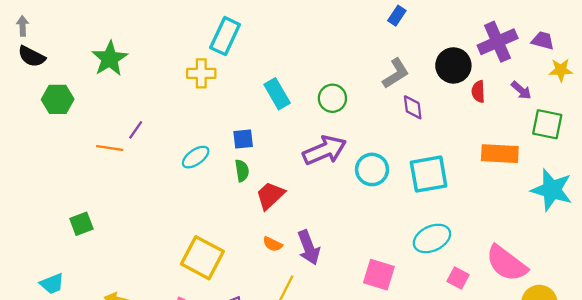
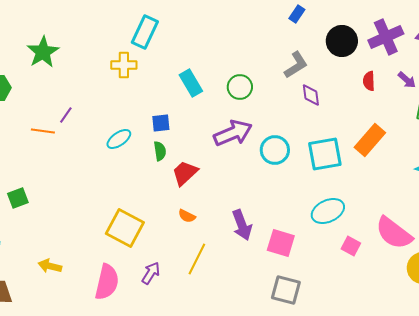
black circle: (453, 65) -> (342, 41), moved
orange rectangle: (500, 154) -> (370, 140), moved, turned -52
purple arrow: (309, 248) -> (242, 225), moved

